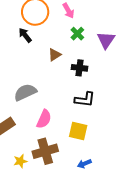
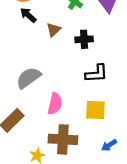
black arrow: (25, 35) -> (28, 15), moved
brown cross: (45, 151) -> (63, 139), turned 30

